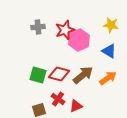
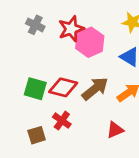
gray cross: (38, 27) -> (35, 25), turned 32
red triangle: (76, 106) -> (115, 130), moved

